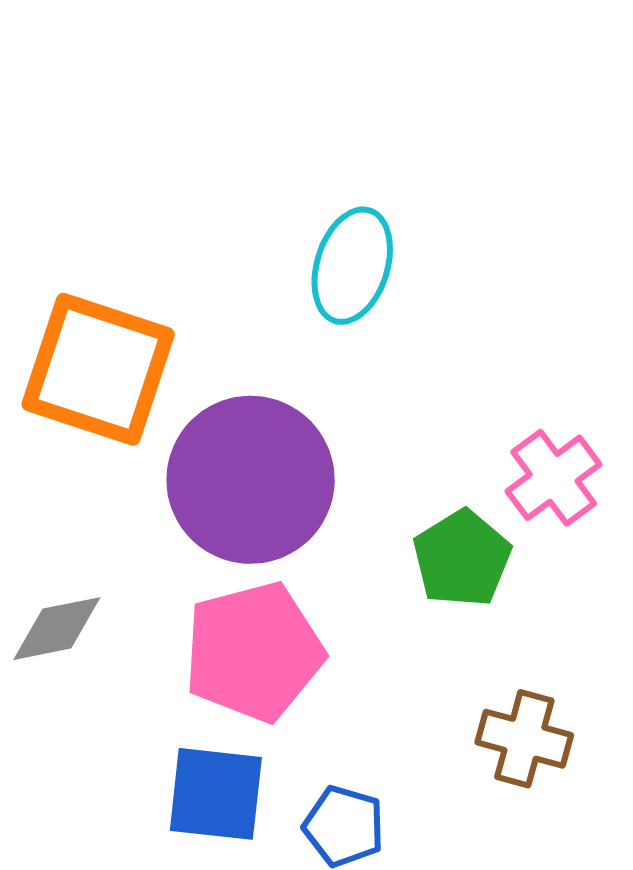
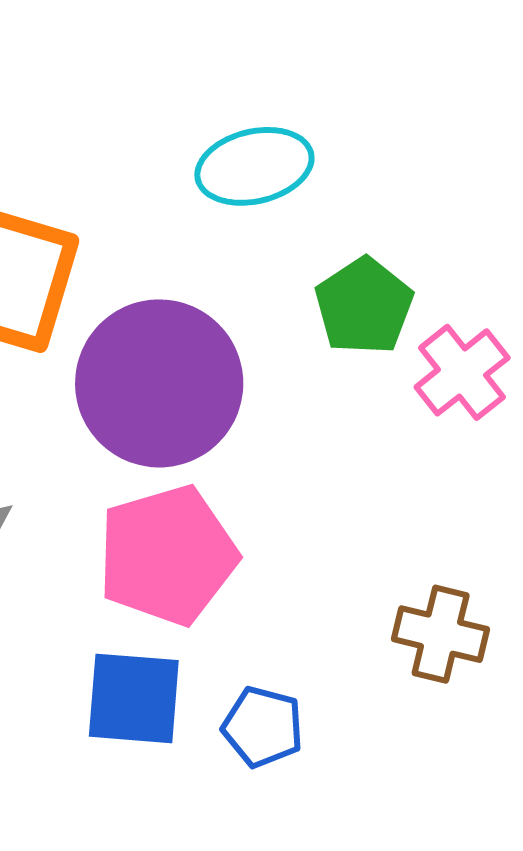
cyan ellipse: (352, 266) -> (254, 166), turned 61
green pentagon: (462, 559) -> (364, 306), moved

